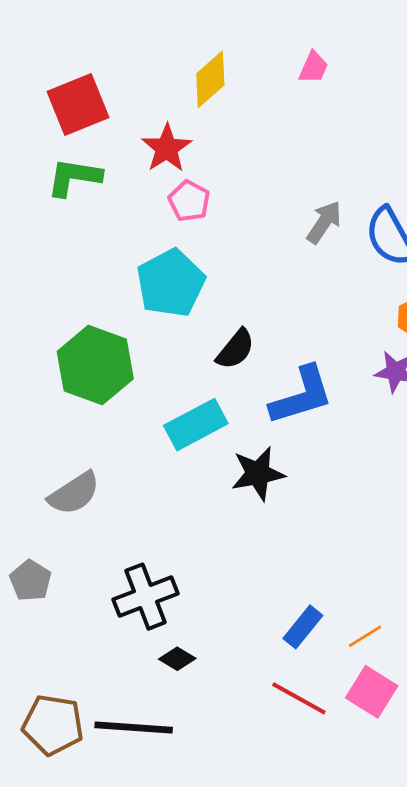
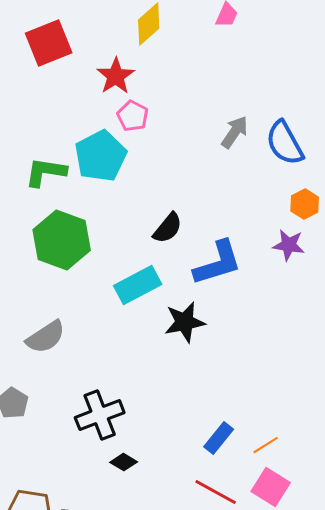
green L-shape: (74, 177) -> (46, 172), moved
cyan pentagon: (171, 283) -> (101, 156), moved

